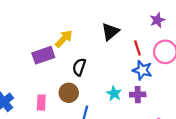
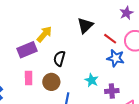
red line: (137, 48) -> (110, 39), turned -32
purple cross: (138, 95) -> (112, 91), moved
pink rectangle: (41, 103) -> (29, 78), moved

